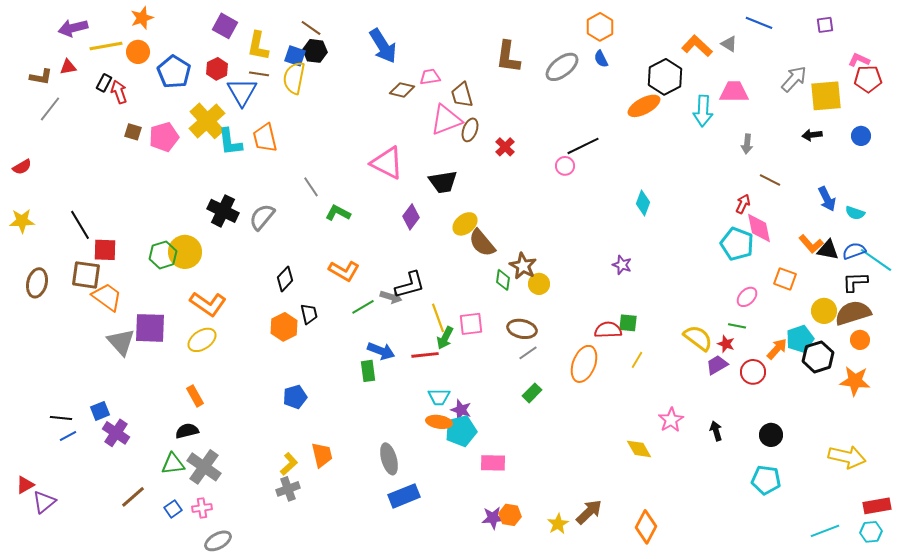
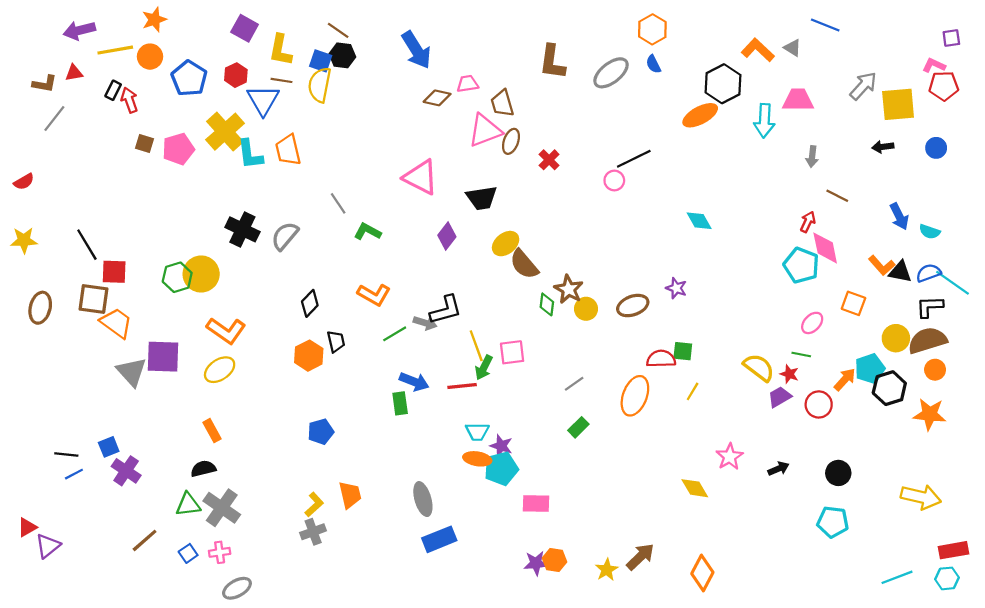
purple square: (825, 25) -> (951, 38), moved
cyan diamond: (643, 203) -> (699, 221), turned -50
brown ellipse: (522, 329) -> (633, 306), moved, turned -32
black arrow: (716, 431) -> (778, 469), turned 84

